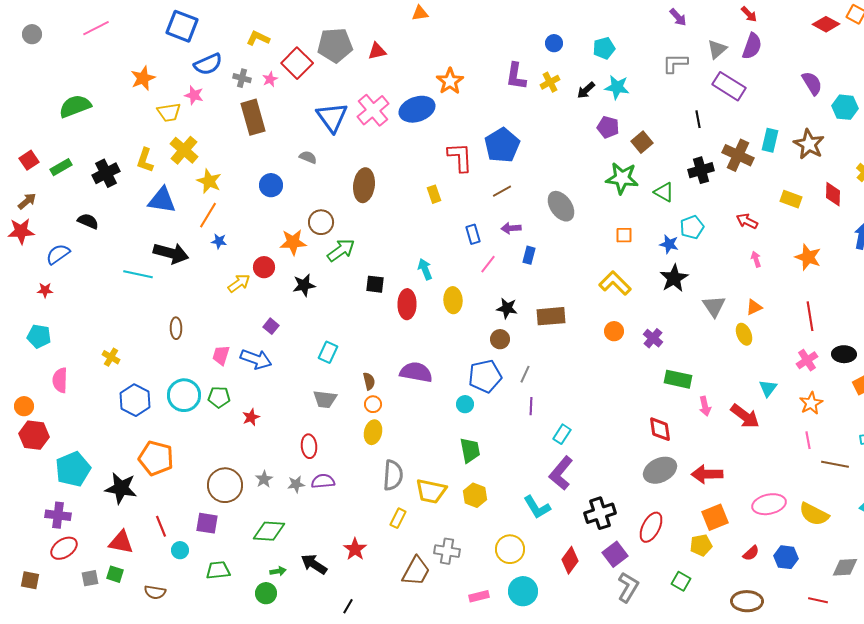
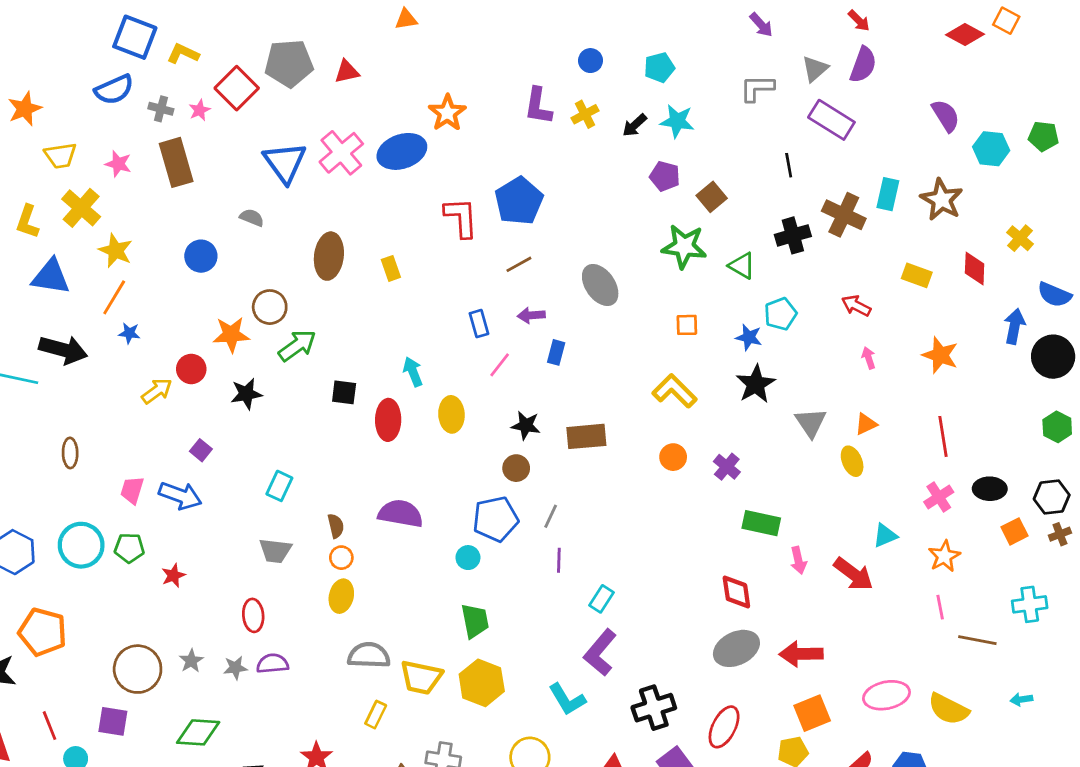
blue square: (182, 26) -> (135, 37), moved
pink star: (194, 95) -> (118, 164), moved
yellow rectangle: (434, 194) -> (391, 268), moved
cyan triangle: (768, 388) -> (885, 536), turned 30
gray semicircle: (393, 475) -> (369, 655), turned -92
yellow hexagon: (475, 495) -> (482, 683), size x1.4

